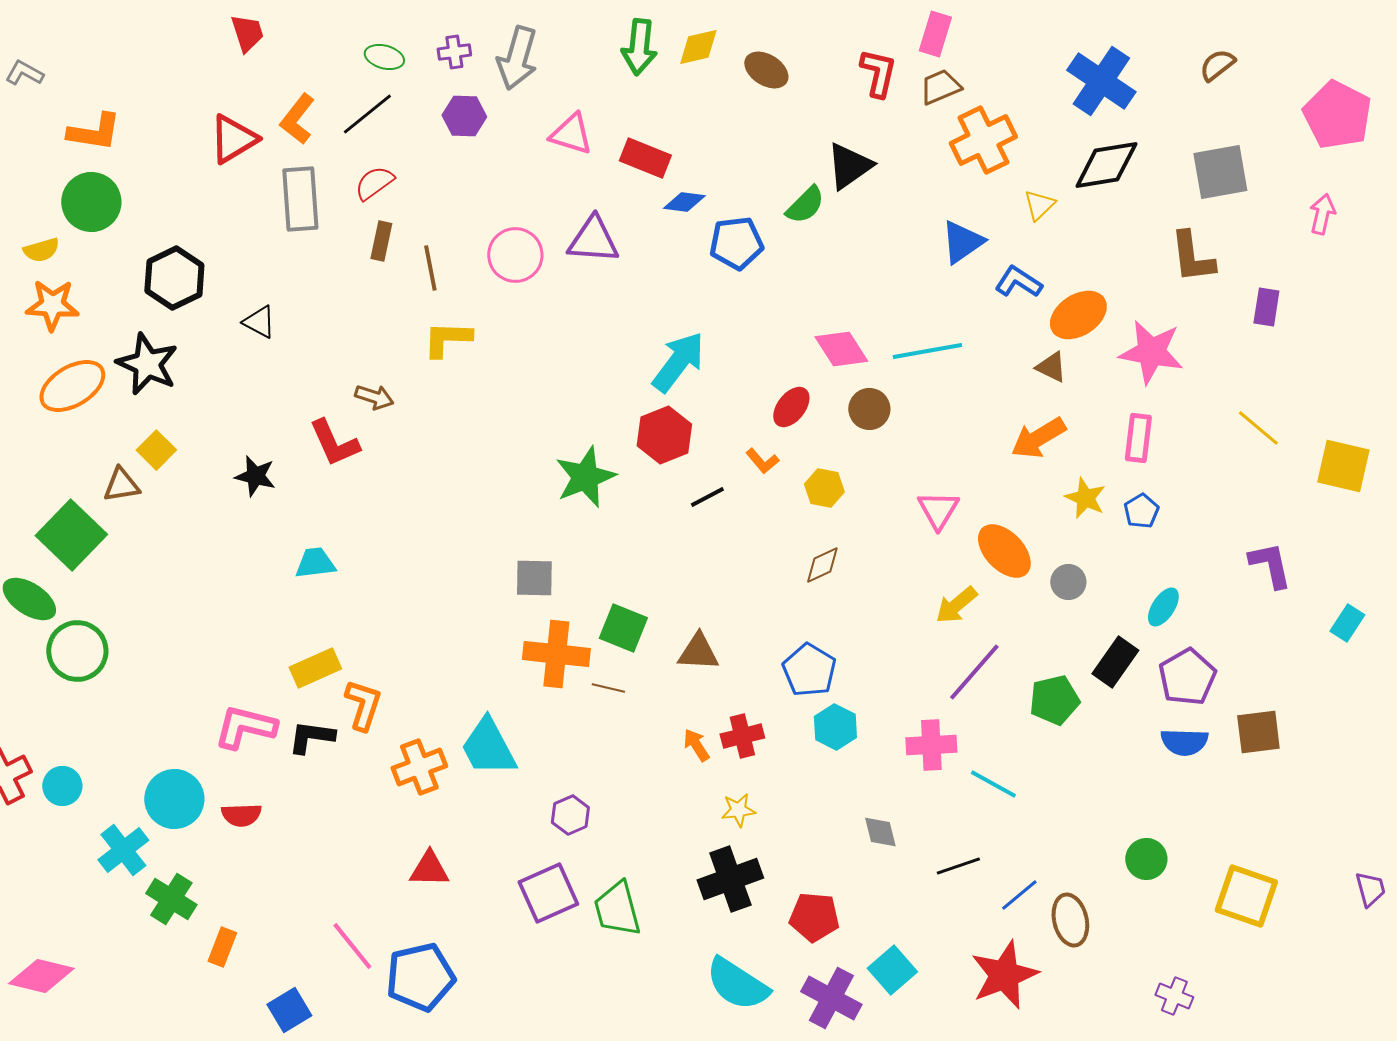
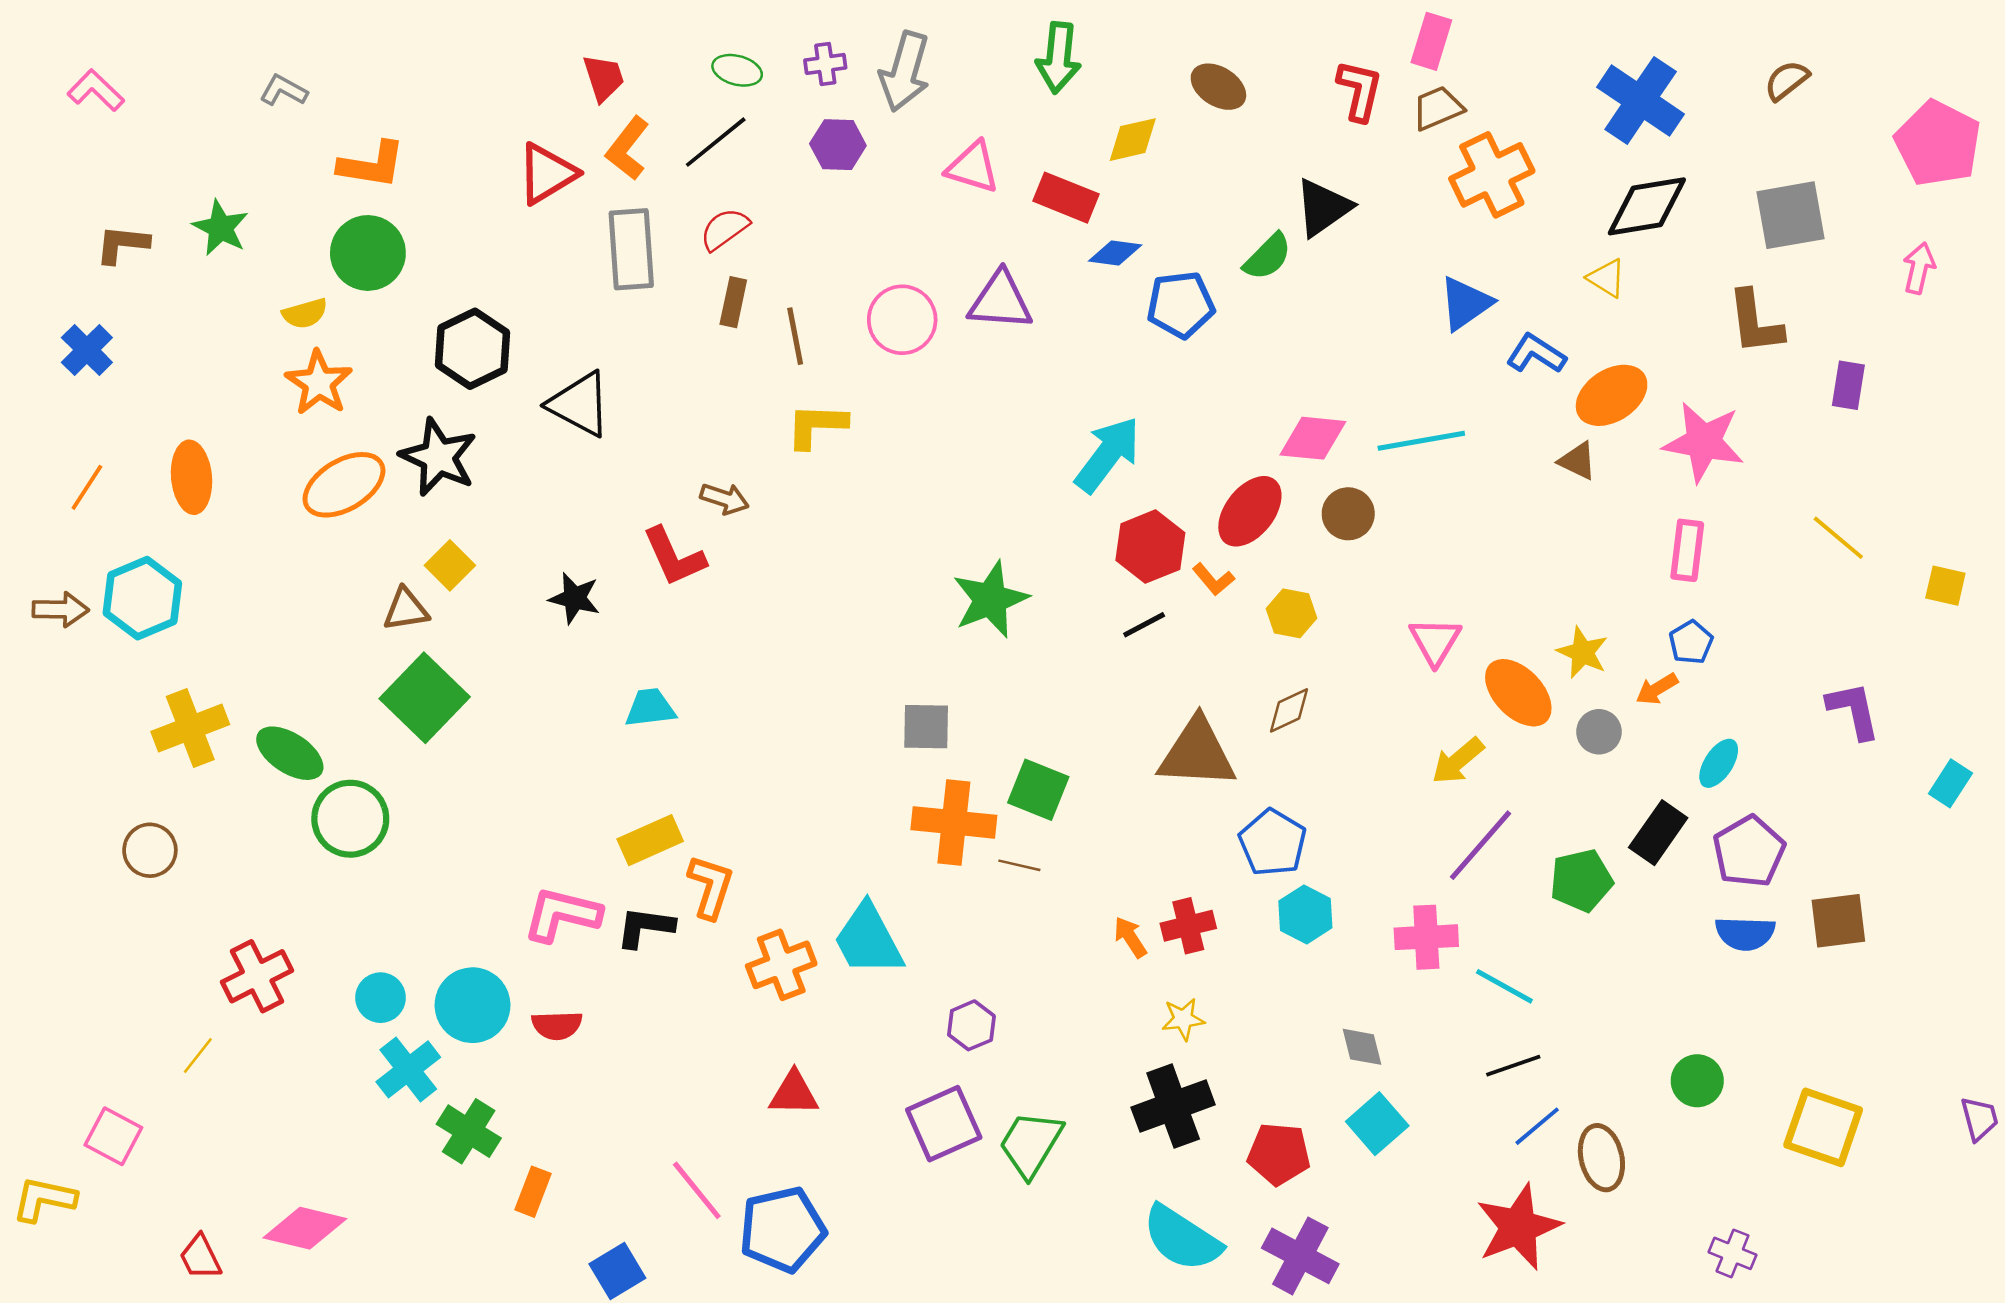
red trapezoid: (247, 33) -> (604, 78), moved
yellow diamond: (698, 47) -> (1133, 140), moved
yellow triangle: (1039, 205) -> (1607, 278), moved, turned -44
orange star: (52, 305) -> (319, 383), turned 30
black triangle: (259, 322) -> (580, 404), size x1.6
pink diamond: (841, 349) -> (1313, 438), turned -52
red ellipse: (791, 407) -> (1250, 511), size x1.4
red hexagon: (664, 435) -> (1150, 547), moved
orange arrow: (1038, 438) -> (1657, 689), moved, size x0.6
yellow square: (1343, 466) -> (1945, 586), size x0.6
yellow star: (1085, 498) -> (1583, 652), moved
green square: (71, 535) -> (425, 698), moved
brown triangle: (698, 652) -> (1197, 753), moved, size x1.5
cyan circle: (62, 786) -> (381, 998), moved
black line: (958, 866) -> (1513, 1066), moved
green trapezoid: (617, 909) -> (1031, 1144), turned 46
cyan square: (892, 970) -> (1377, 1124), moved

